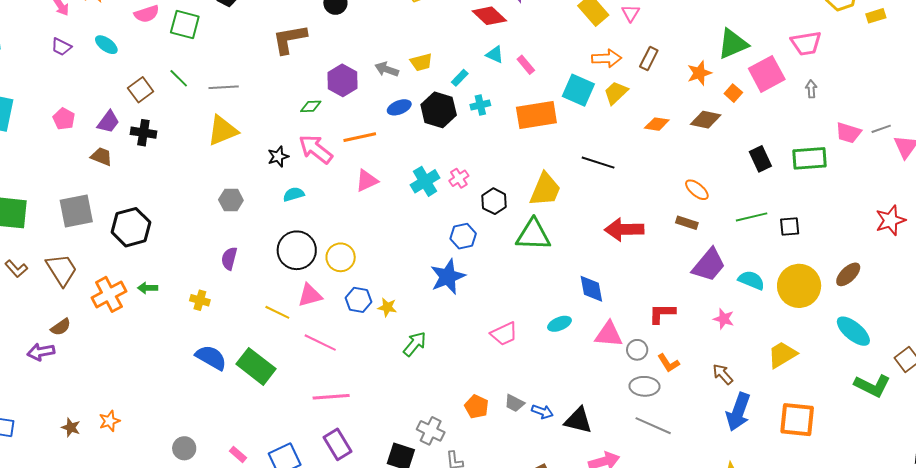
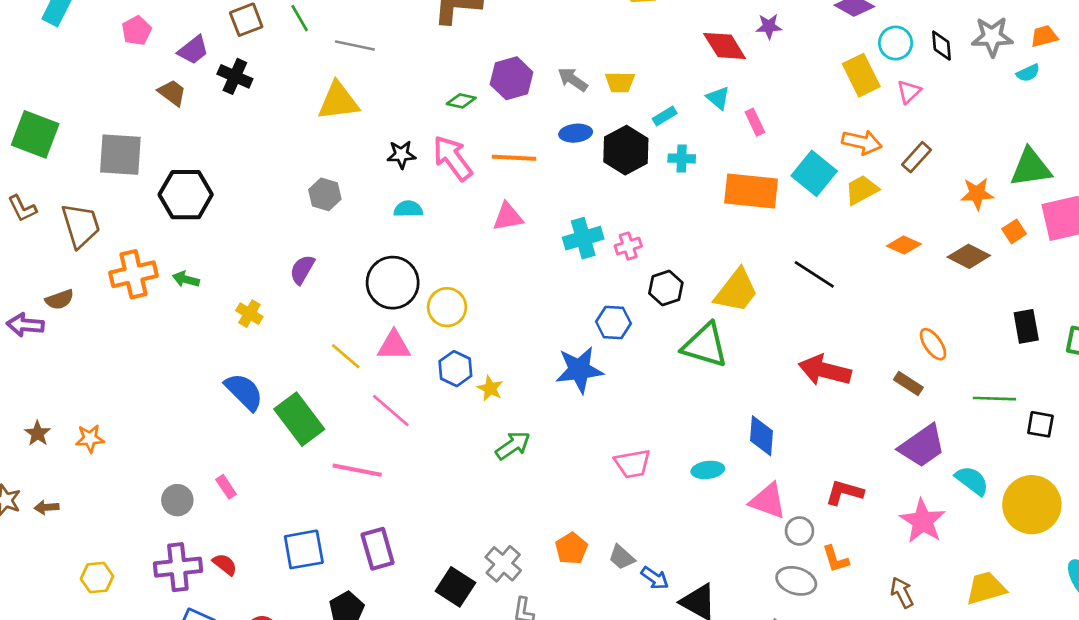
pink star: (724, 319) -> (923, 521), size x1.6
pink line: (331, 397) -> (357, 470), moved
pink rectangle: (238, 454) -> (226, 487), moved

